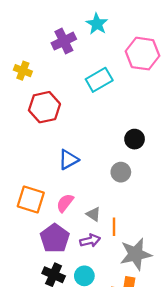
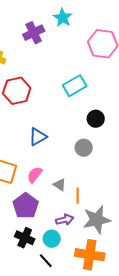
cyan rectangle: (99, 80) -> (75, 86), moved
purple arrow: (90, 241) -> (65, 220), moved

